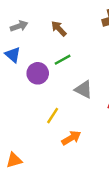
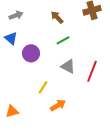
brown arrow: (59, 29) -> (57, 17), moved
green line: (63, 60) -> (63, 40), moved
orange triangle: (14, 160) -> (12, 111), moved

